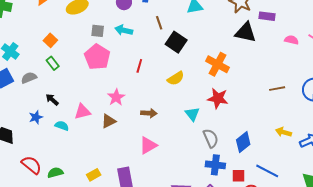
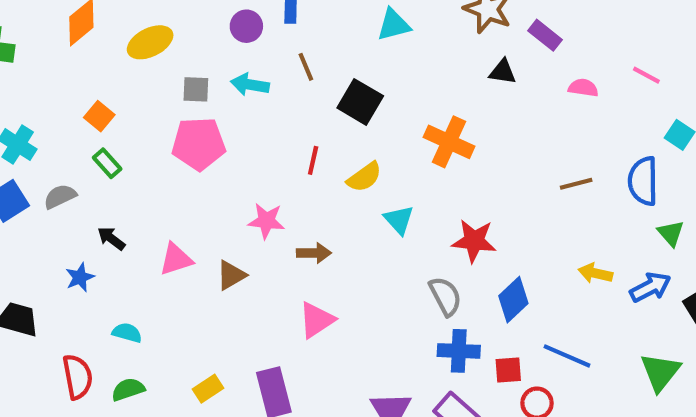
purple rectangle: (267, 16) -> (545, 35), turned 35
brown line: (159, 23) -> (306, 67), moved
black triangle: (246, 32) -> (503, 72), size x0.6
pink semicircle: (291, 40) -> (583, 88), moved
pink pentagon: (97, 57) -> (199, 144), turned -30
red line: (139, 66) -> (313, 160), moved
pink star: (116, 97) -> (266, 221), moved, turned -30
red star: (218, 98) -> (474, 241), moved
cyan triangle: (192, 114) -> (399, 220), moved
cyan semicircle: (62, 126) -> (127, 333), moved
red semicircle: (31, 165) -> (78, 377), turned 45

